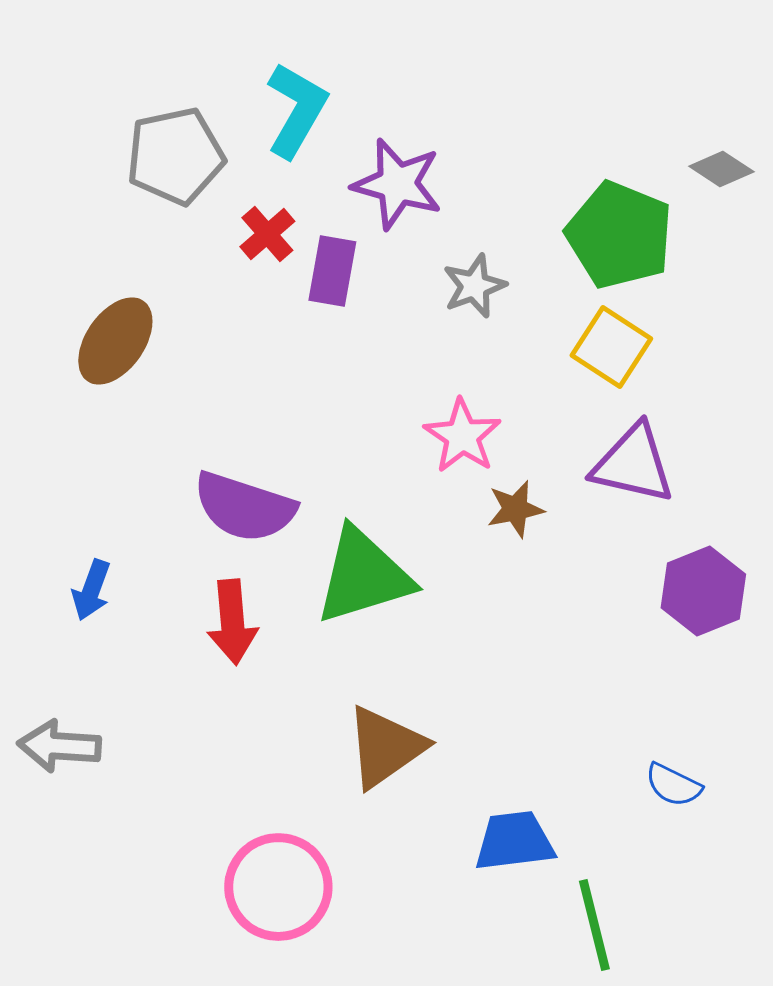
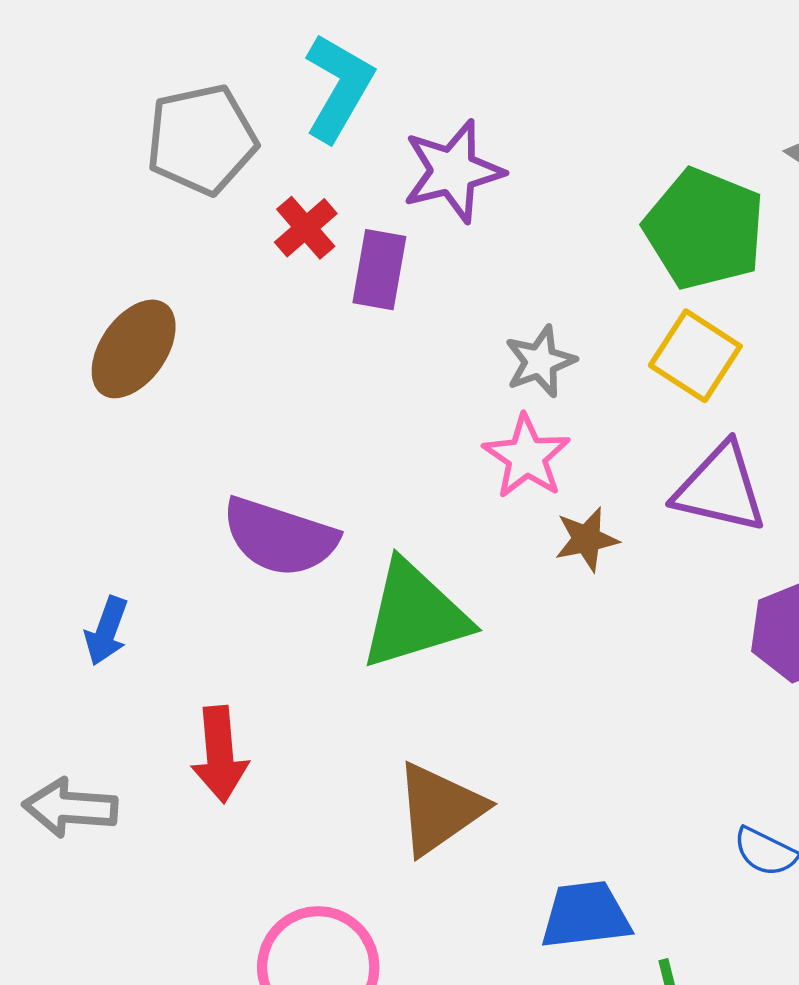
purple star: (397, 184) -> (453, 171), turned -30
gray star: (474, 286) -> (540, 361), moved
red arrow: (232, 622) -> (220, 754), moved

